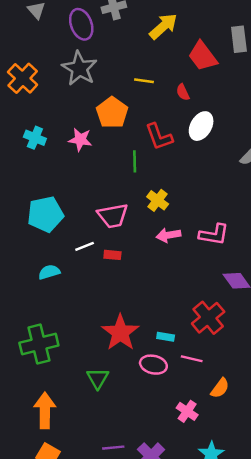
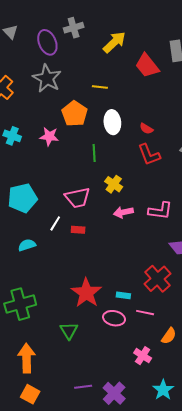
red semicircle: (183, 92) -> (146, 129), moved, turned -32
white ellipse: (201, 126) -> (112, 122), moved, turned -35
red L-shape: (159, 137) -> (149, 155), moved
white line: (85, 246) -> (55, 223), turned -35

